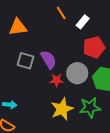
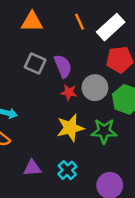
orange line: (61, 13) -> (79, 22), moved
white rectangle: (83, 22) -> (111, 27), size x1.6

